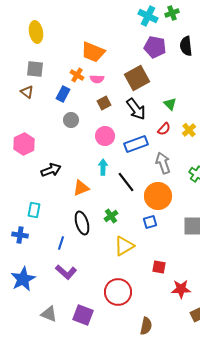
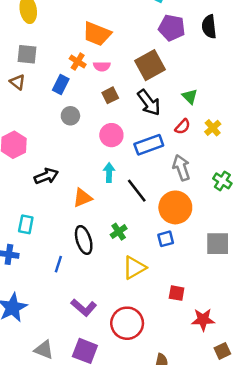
purple L-shape: (66, 272) -> (84, 308), moved

